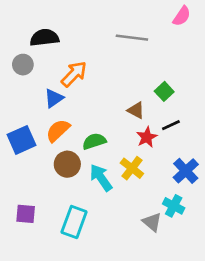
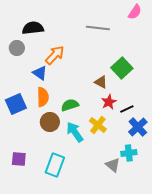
green square: (164, 91) -> (122, 68), size x1.5
blue triangle: (54, 98) -> (40, 73), turned -49
black line: (171, 125) -> (127, 109), moved
orange semicircle: (58, 130) -> (43, 97), turned 132
cyan cross: (174, 206) -> (129, 153), turned -35

